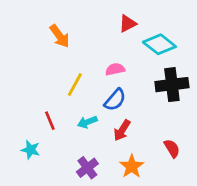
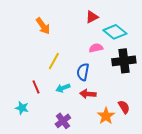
pink semicircle: (115, 69) -> (96, 48), moved
blue semicircle: (115, 100) -> (83, 72), turned 150
red arrow: (122, 130) -> (88, 94), turned 63
orange star: (132, 166) -> (106, 116), moved

